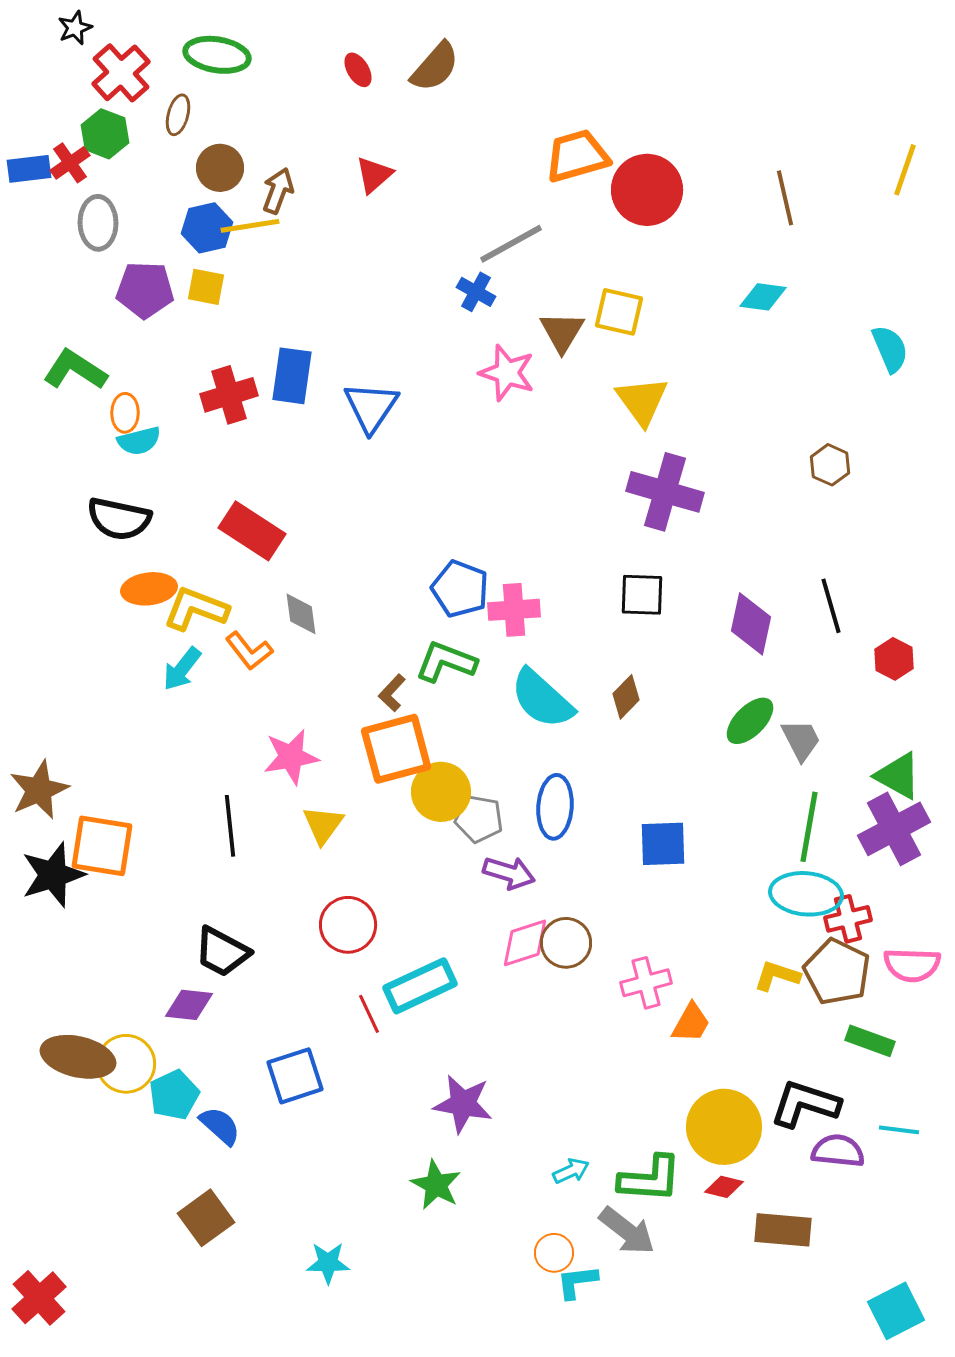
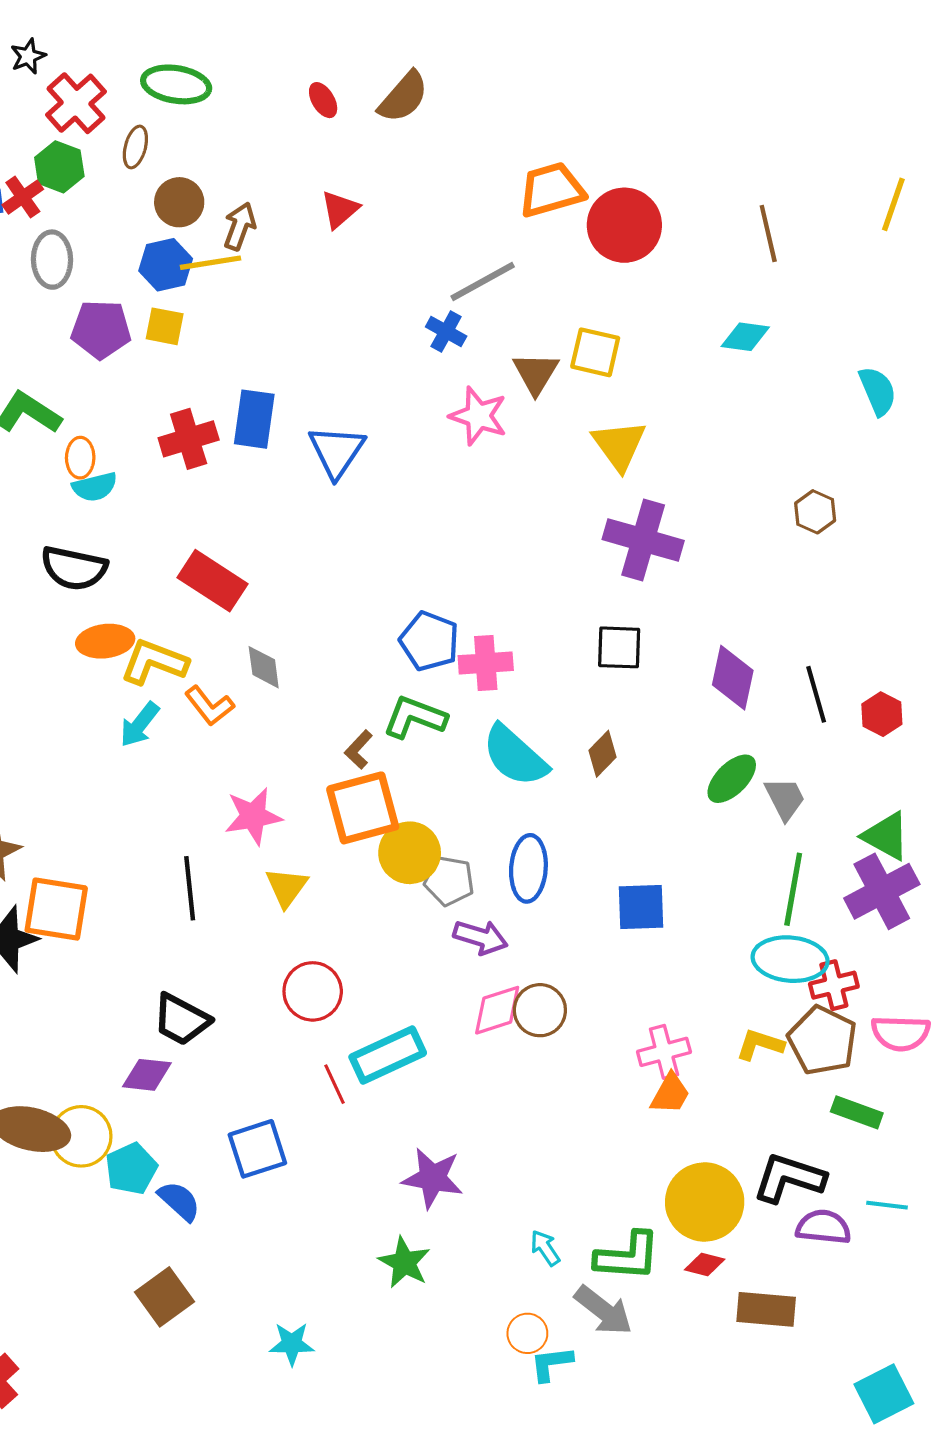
black line: (831, 606) -> (816, 694), moved
pink cross: (646, 983) -> (664, 1052), moved
cyan arrow: (571, 1171) -> (545, 1248), turned -99

